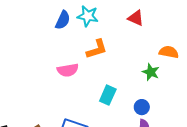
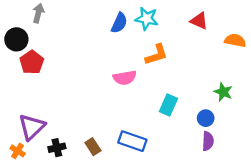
orange semicircle: (169, 52) -> (235, 40), moved
green star: (151, 72) -> (223, 92), moved

